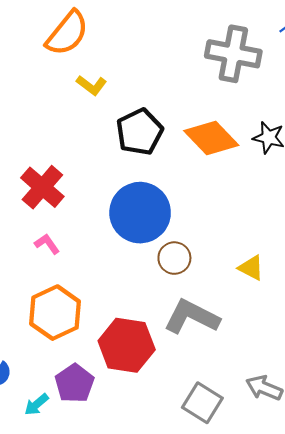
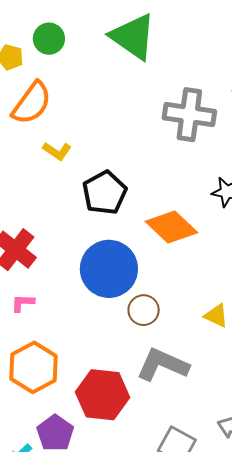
orange diamond: (211, 138) -> (171, 227), moved
pink L-shape: (47, 244) -> (23, 303), turned -50

